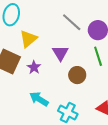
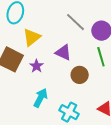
purple triangle: (60, 53) -> (63, 52), turned -36
cyan arrow: (39, 99) -> (41, 98), turned 84

